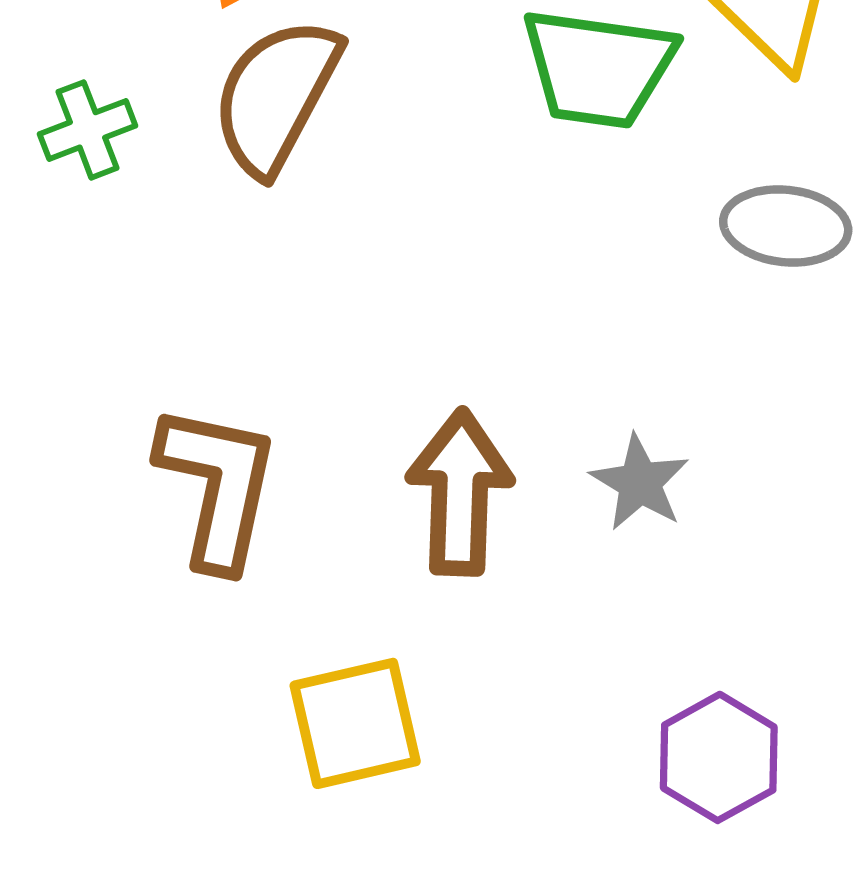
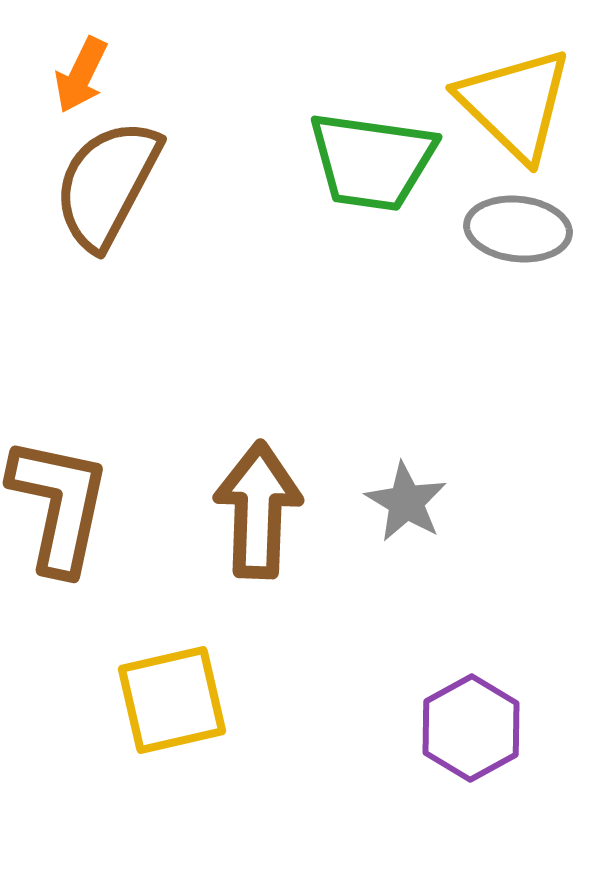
gray ellipse: (786, 226) -> (518, 229), moved

